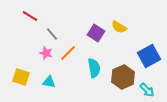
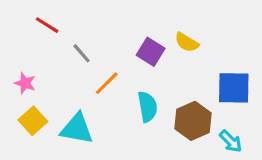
pink star: (46, 53) -> (25, 83), moved
blue square: (149, 56) -> (234, 88), turned 30
yellow square: (21, 77) -> (33, 121), turned 30
cyan triangle: (49, 82) -> (77, 129), size x1.6

